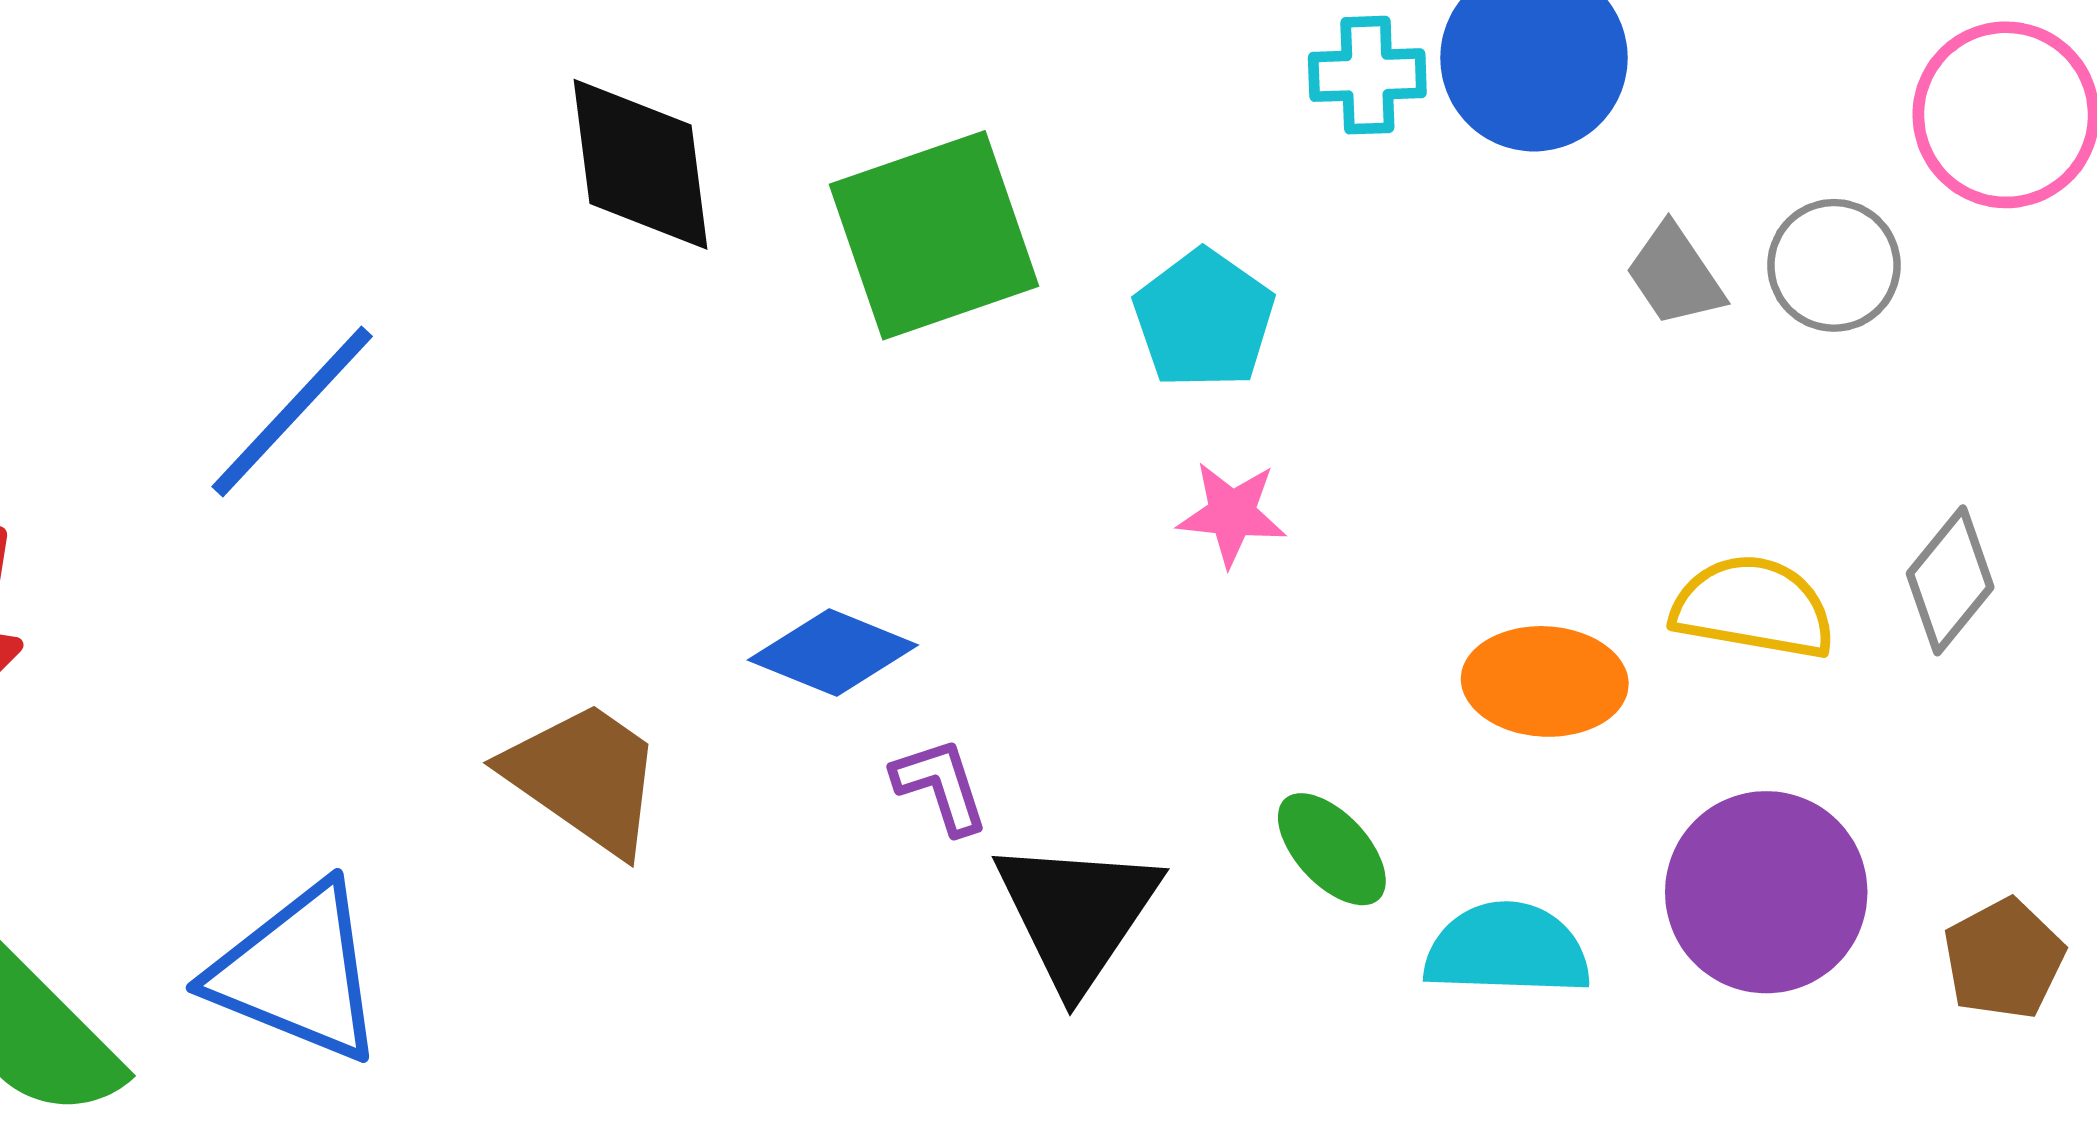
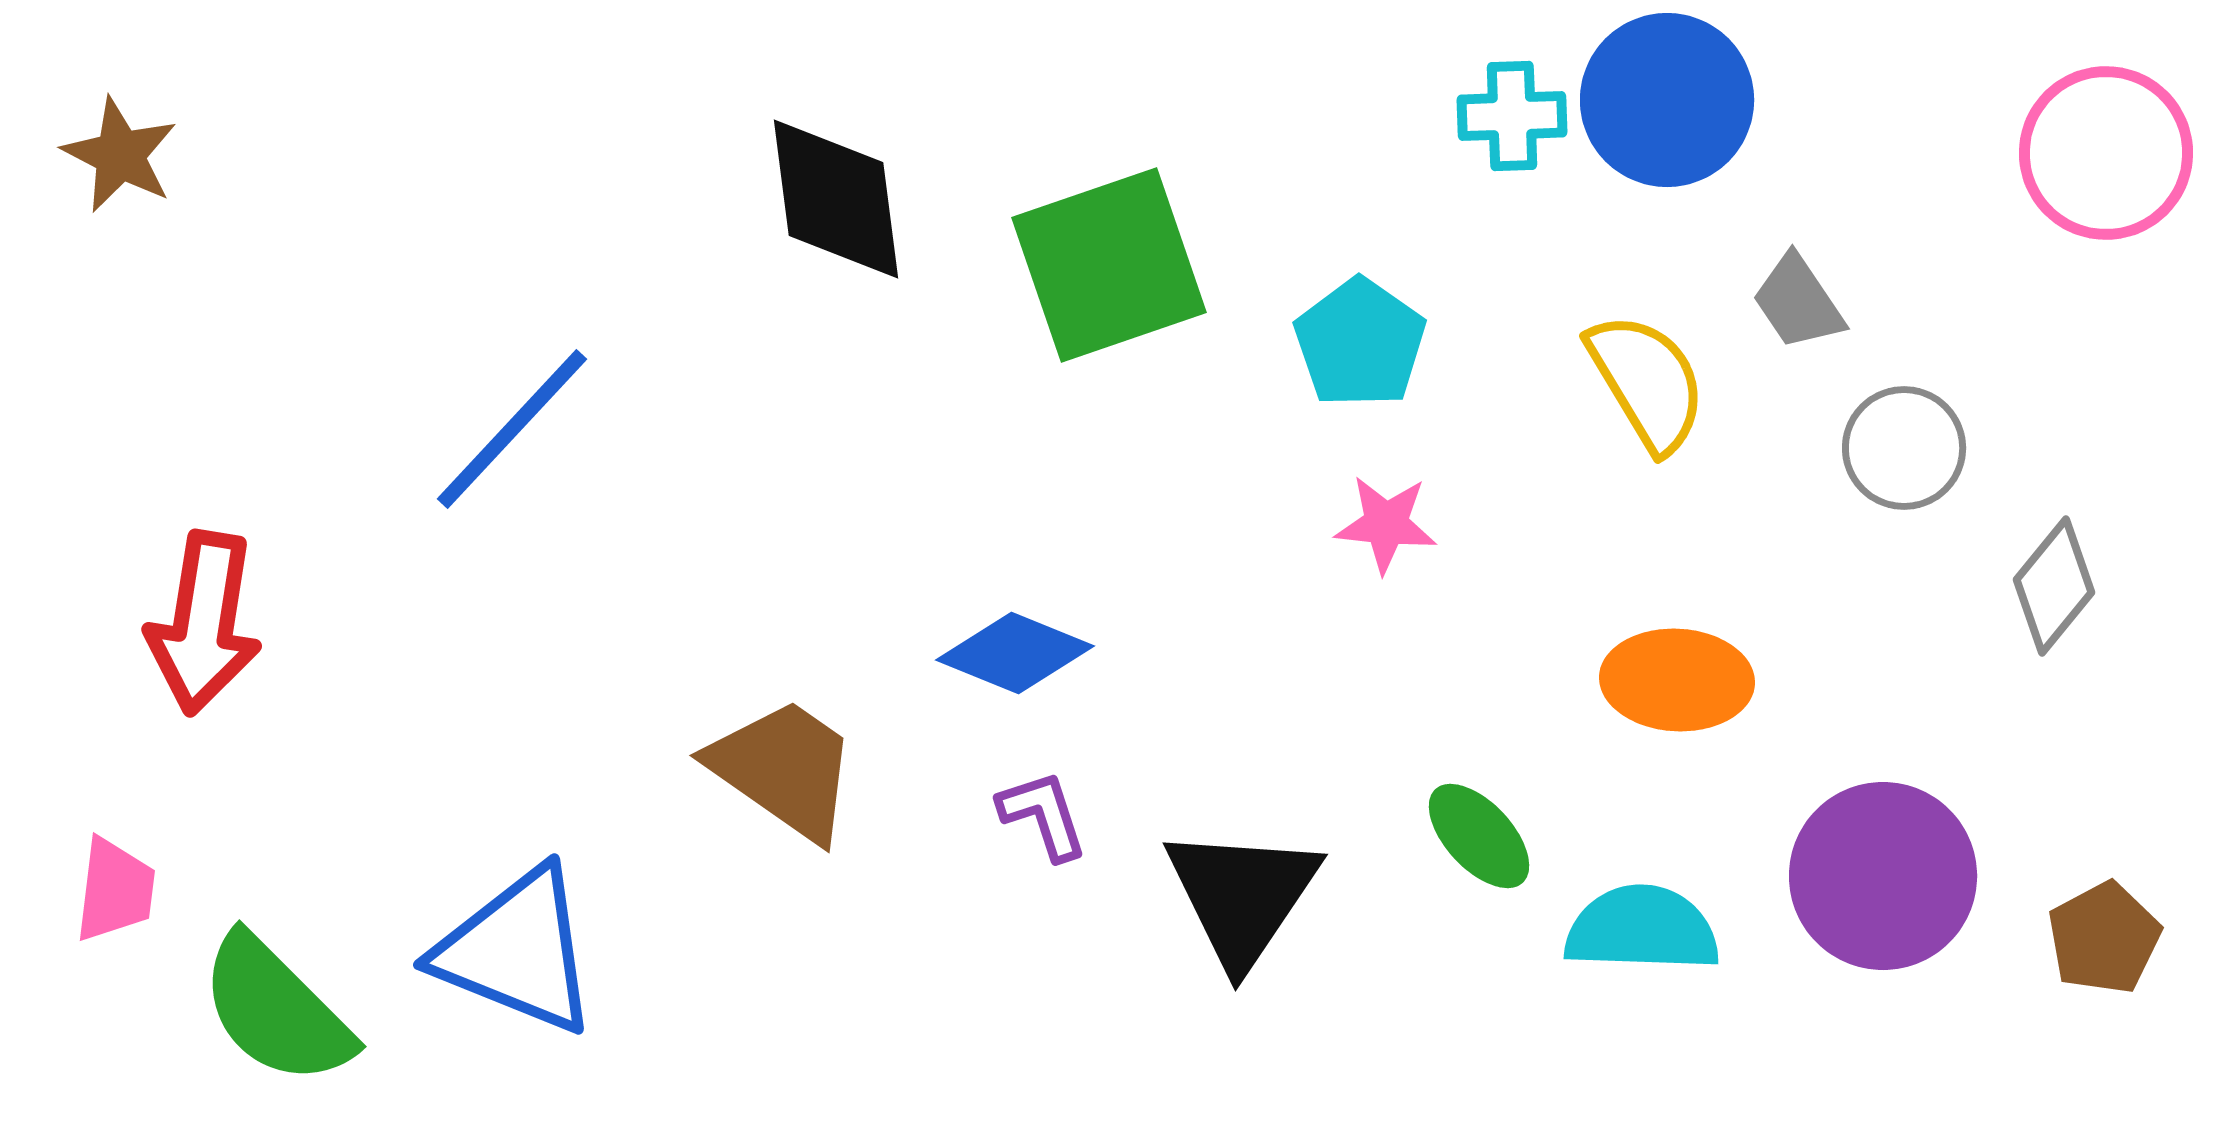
gray circle: (1834, 265) -> (1904, 448), moved
yellow semicircle: (1753, 607) -> (1647, 382), moved, turned 49
purple L-shape: (940, 786) -> (1043, 815), moved

